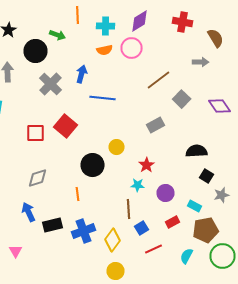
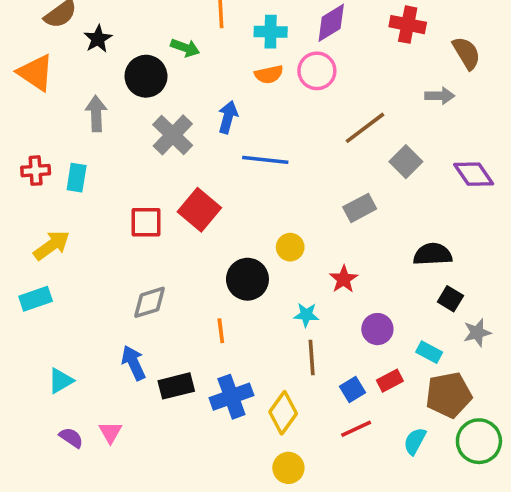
cyan star: (138, 185) -> (306, 315), moved
blue square: (142, 228) -> (353, 390), moved

